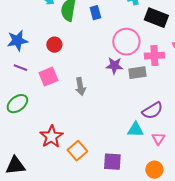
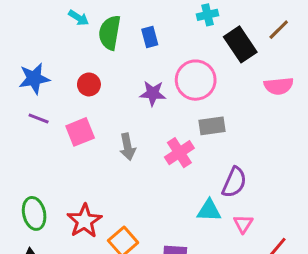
black rectangle: (156, 18) -> (240, 44), turned 35
pink cross: (154, 56) -> (179, 153), moved, turned -30
purple star: (114, 66) -> (153, 93), moved
green ellipse: (17, 104) -> (34, 213), moved, turned -65
purple semicircle: (152, 111) -> (234, 182), turned -35

